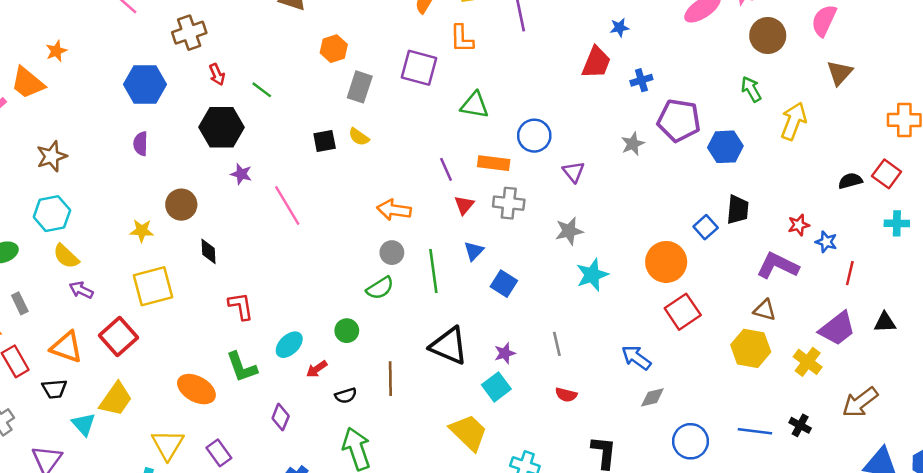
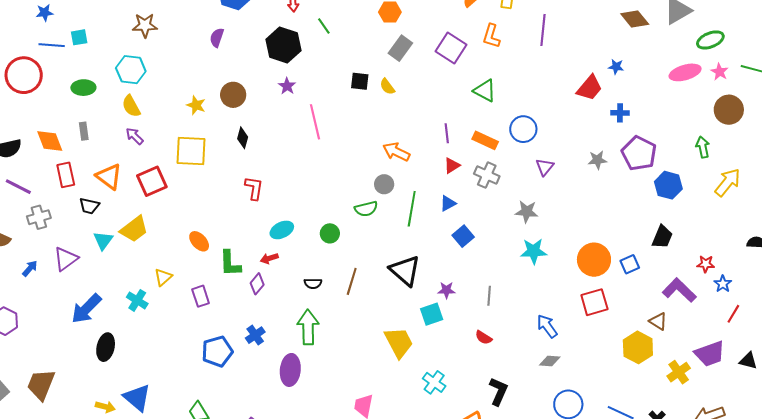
blue square: (706, 227) -> (630, 264), moved
green L-shape: (242, 367) -> (230, 263), moved
red arrow: (317, 369) -> (269, 258), moved
orange ellipse: (196, 389) -> (199, 241), size x0.7
yellow triangle: (168, 445) -> (163, 277), size x0.7

